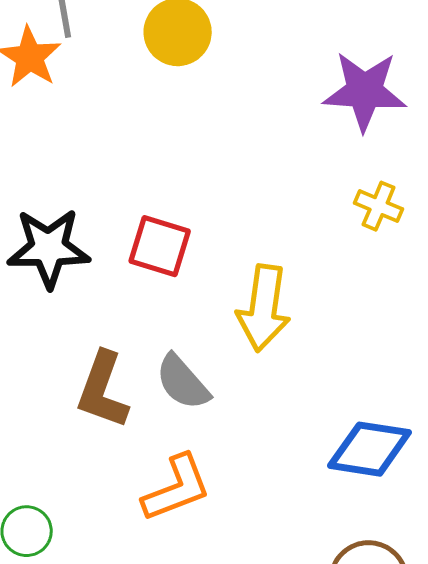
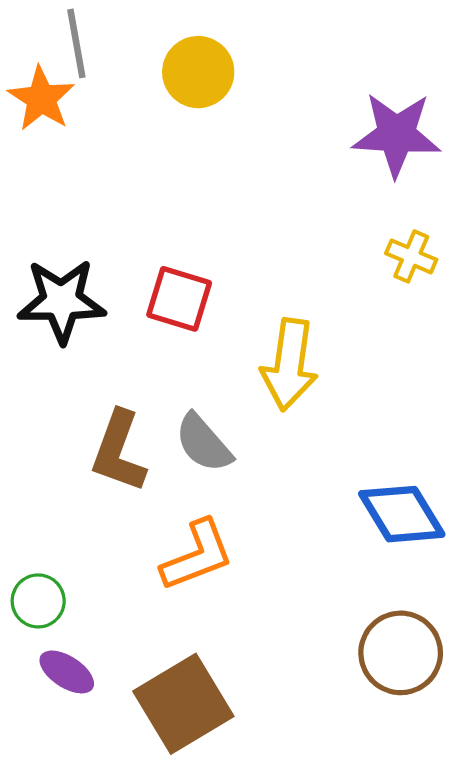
blue diamond: (370, 449) -> (402, 514), turned 50

